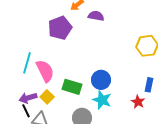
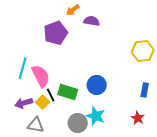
cyan star: (102, 100) -> (96, 116), moved
red star: (138, 102) -> (138, 118), moved
black line: (26, 111) -> (51, 95), moved

